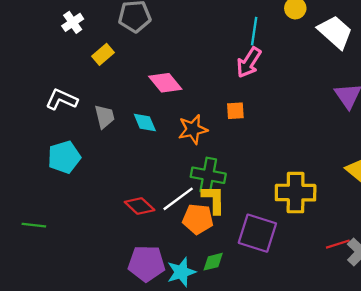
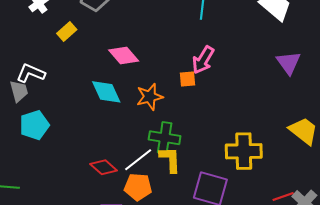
pink arrow: (249, 62) -> (203, 60), moved
gray trapezoid: (105, 116) -> (19, 91), moved
cyan diamond: (145, 123) -> (106, 92), size x1.4
orange pentagon: (198, 219) -> (138, 187), moved

